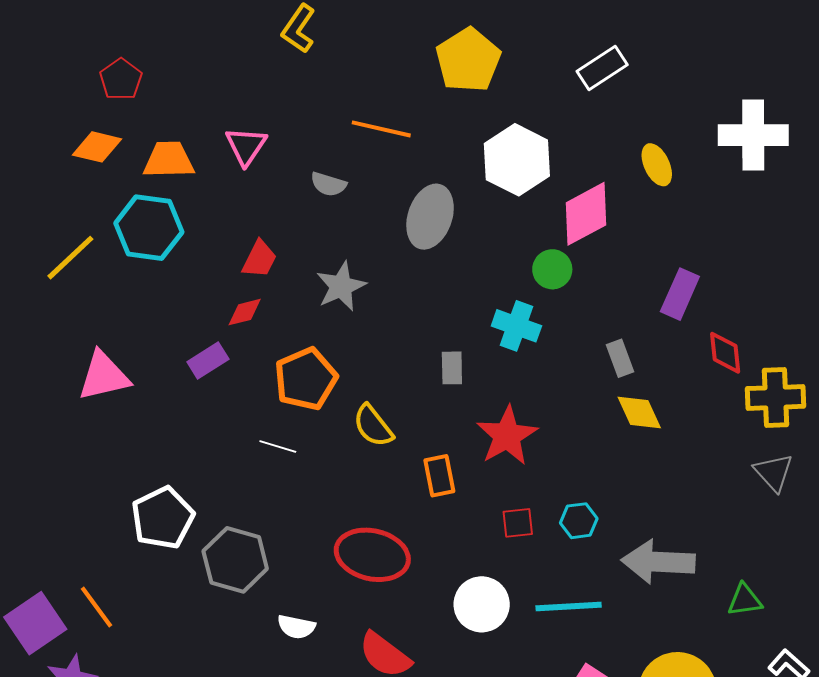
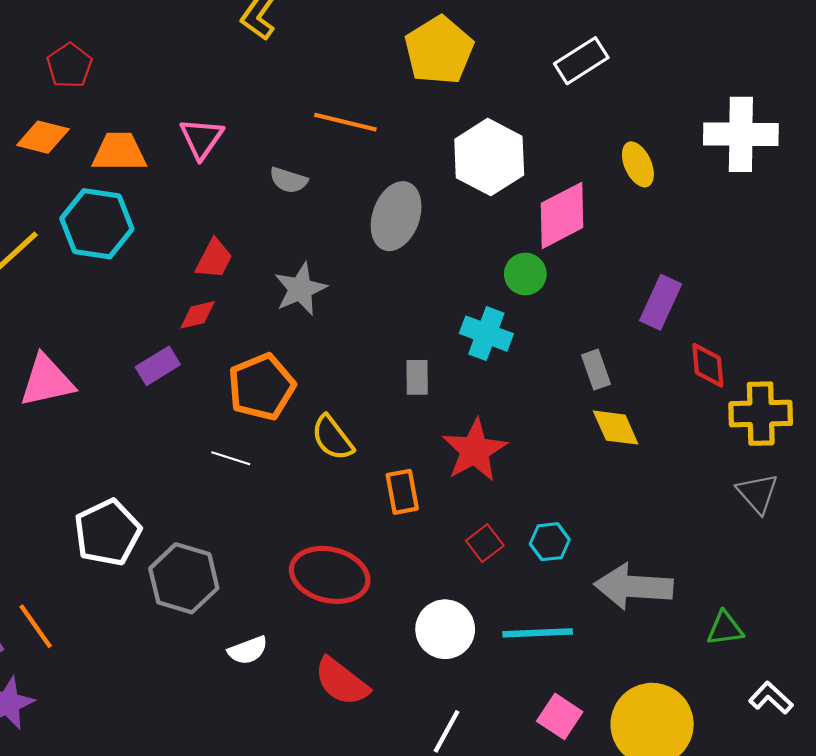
red square: (518, 523) -> (485, 543), turned -32
white semicircle: (296, 627) -> (248, 650), turned -33

